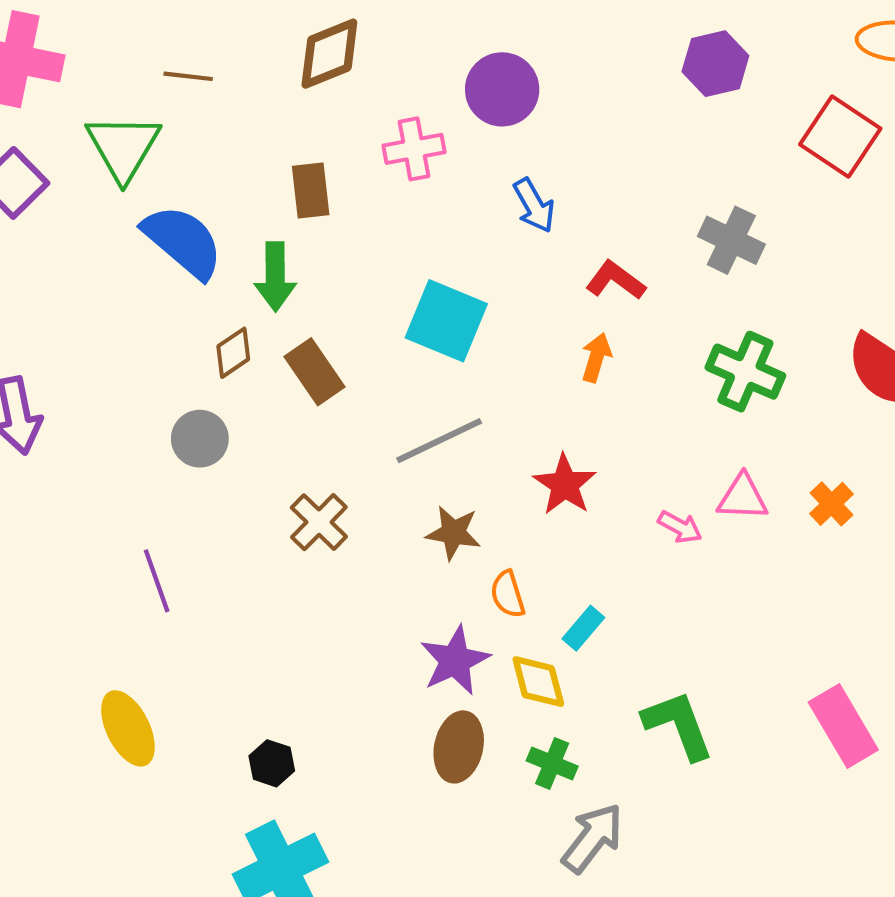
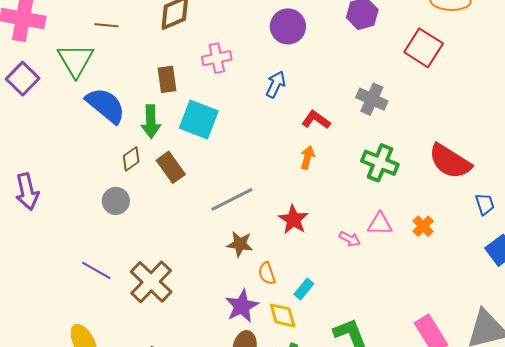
purple circle: (502, 89) -> (288, 26), moved
blue arrow: (534, 206) -> (276, 84), turned -124
cyan square: (446, 321) -> (199, 119), moved
brown cross: (319, 522) -> (151, 282), moved, size x1.5
purple line: (157, 581) -> (96, 270), turned -40

